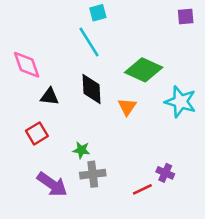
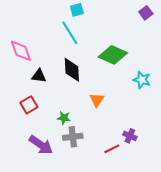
purple square: (186, 17) -> (146, 13), turned -32
cyan star: (180, 102) -> (142, 80), size x0.7
orange triangle: (127, 107) -> (97, 100), moved

